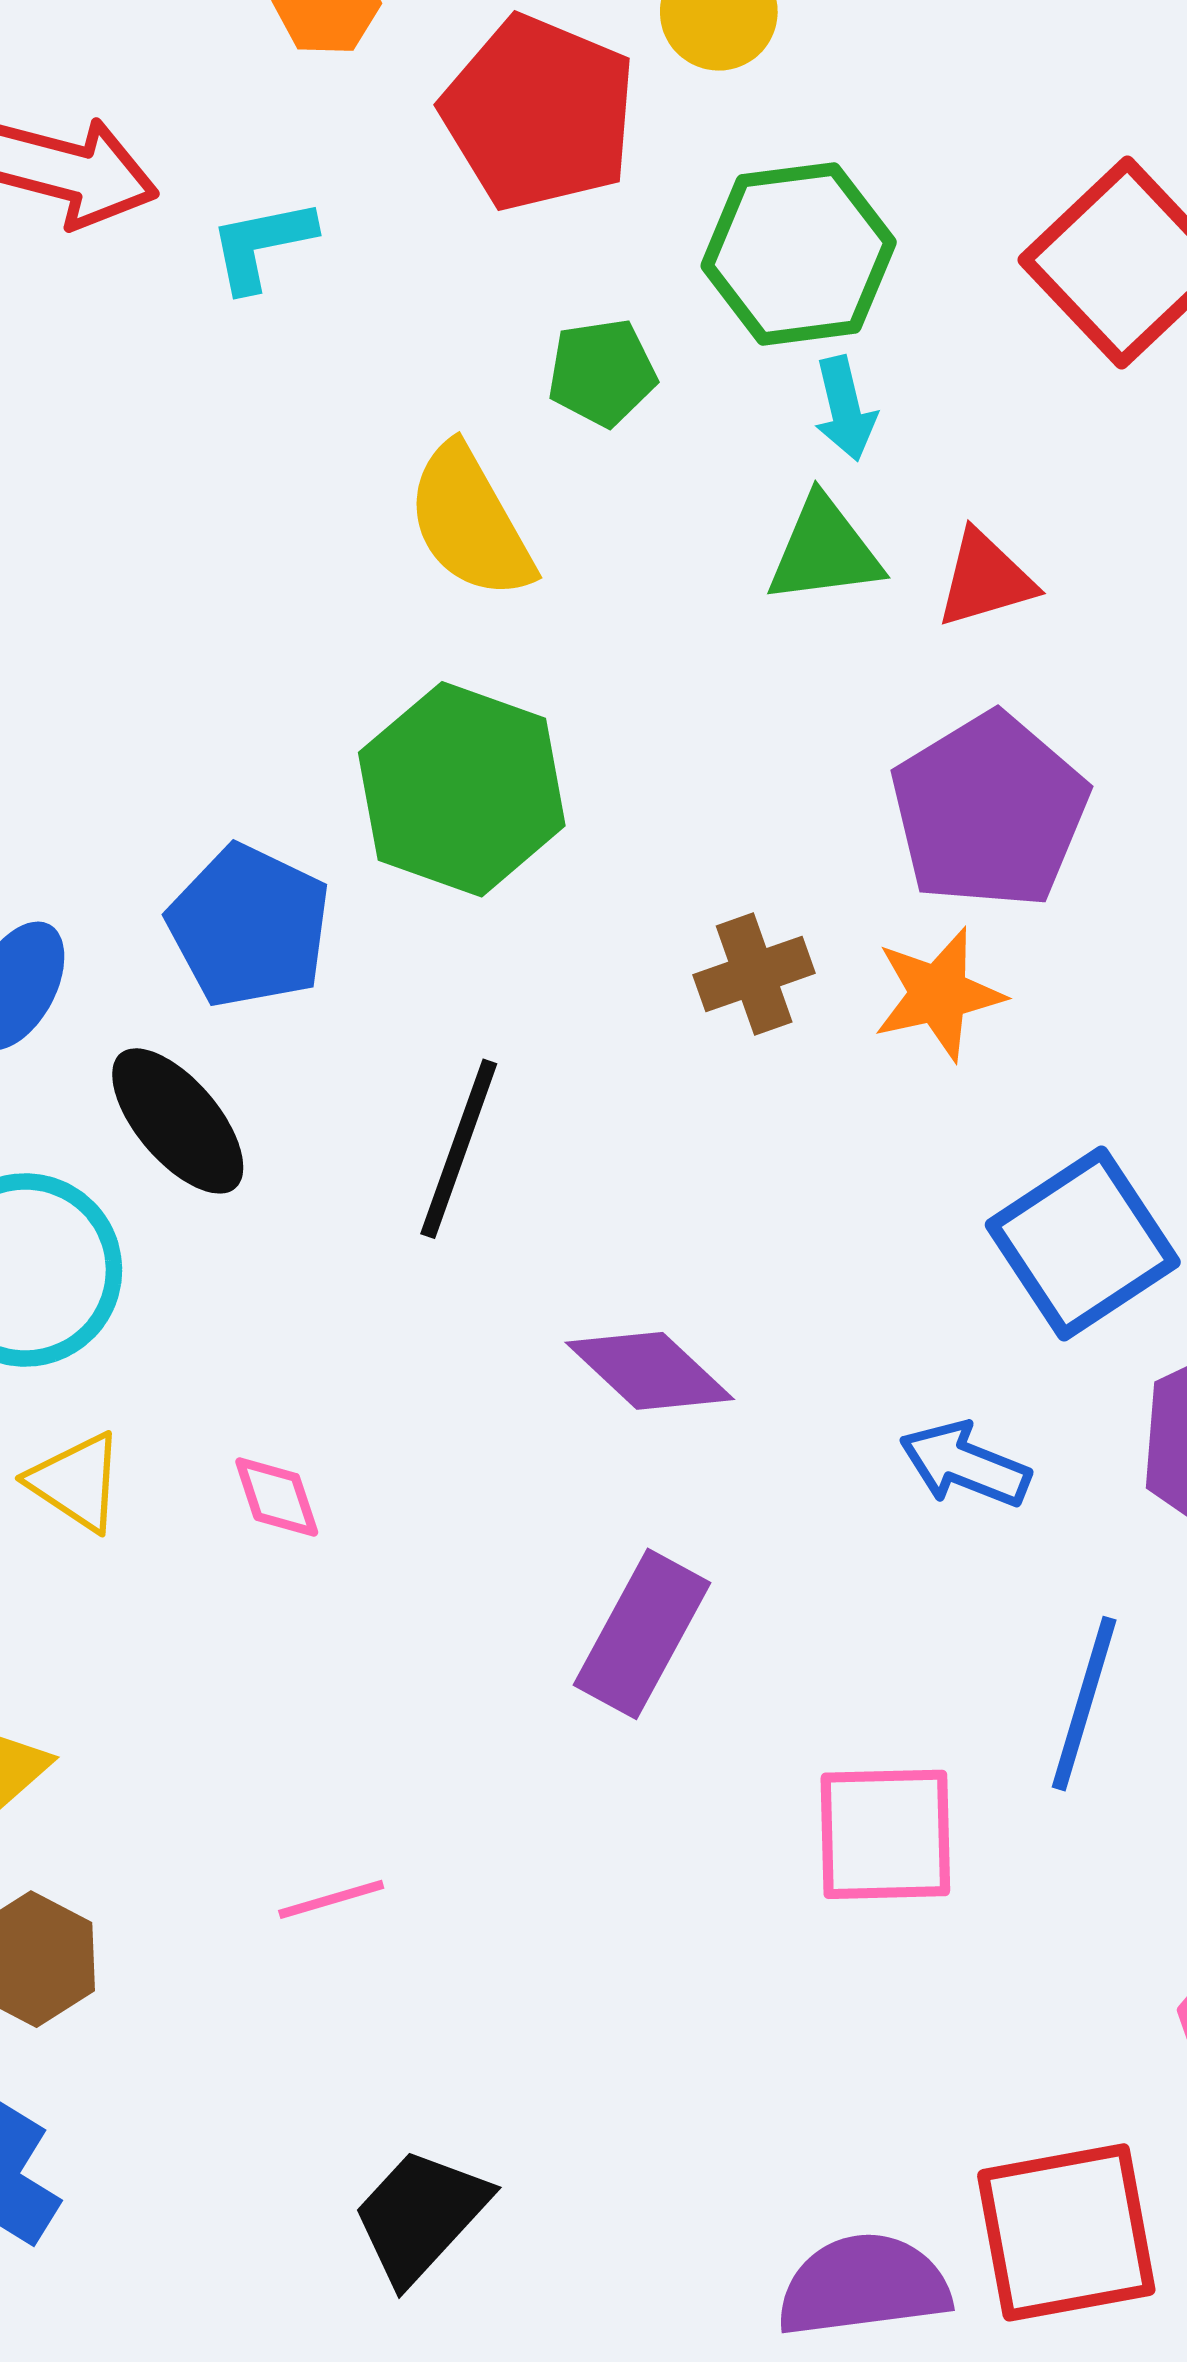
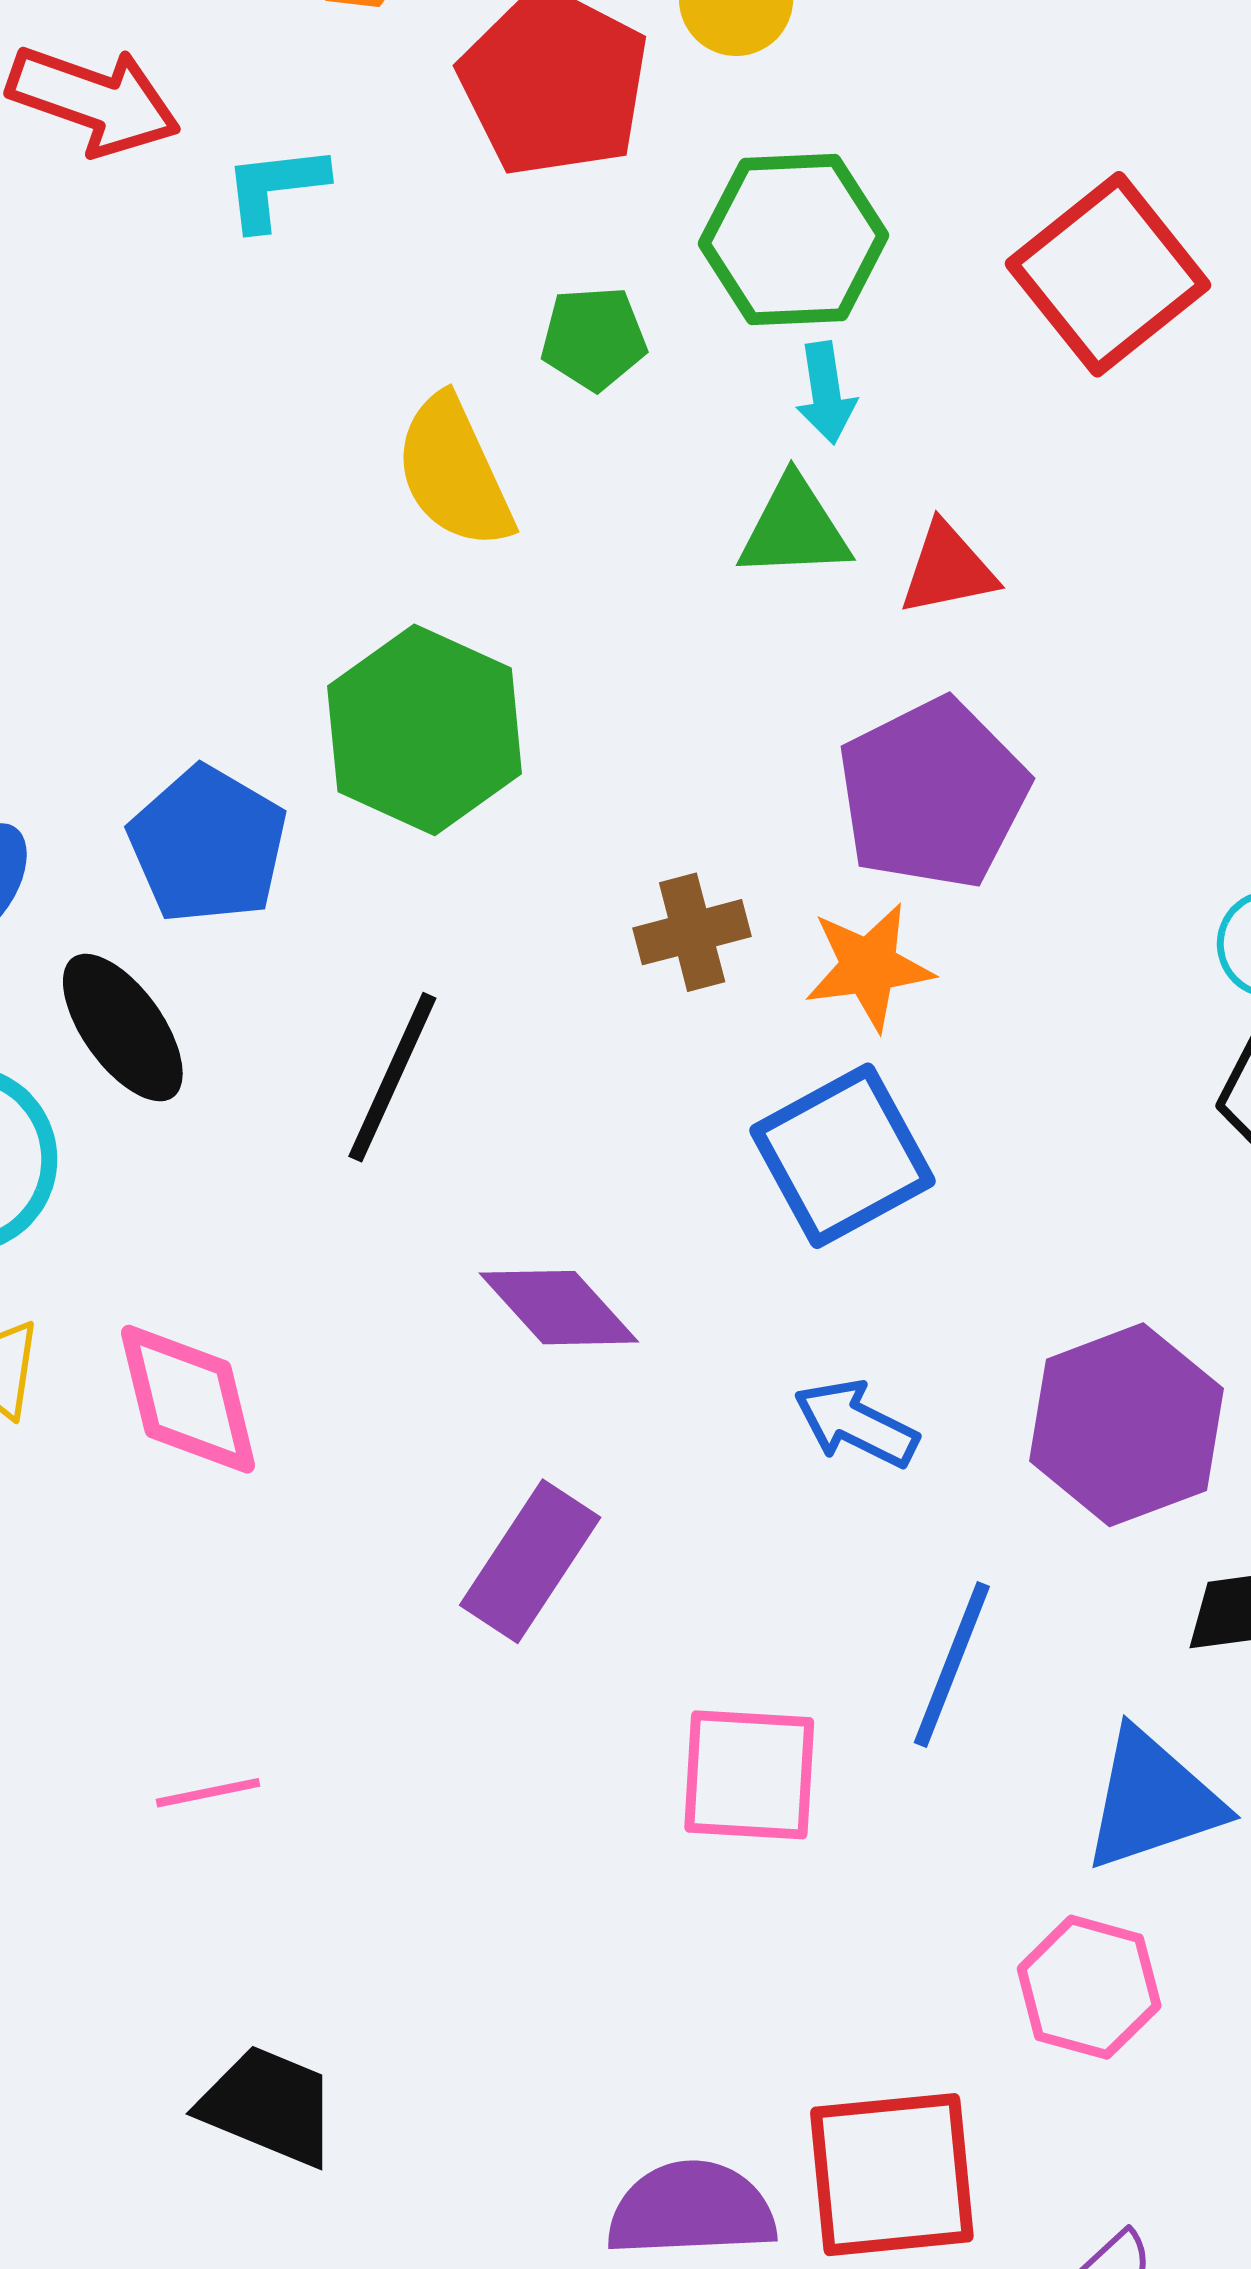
blue square: (1083, 1243) -> (843, 1156), moved
pink diamond: (277, 1497) -> (188, 1399), size x1.8
black trapezoid: (420, 2216) -> (269, 2106), turned 65

